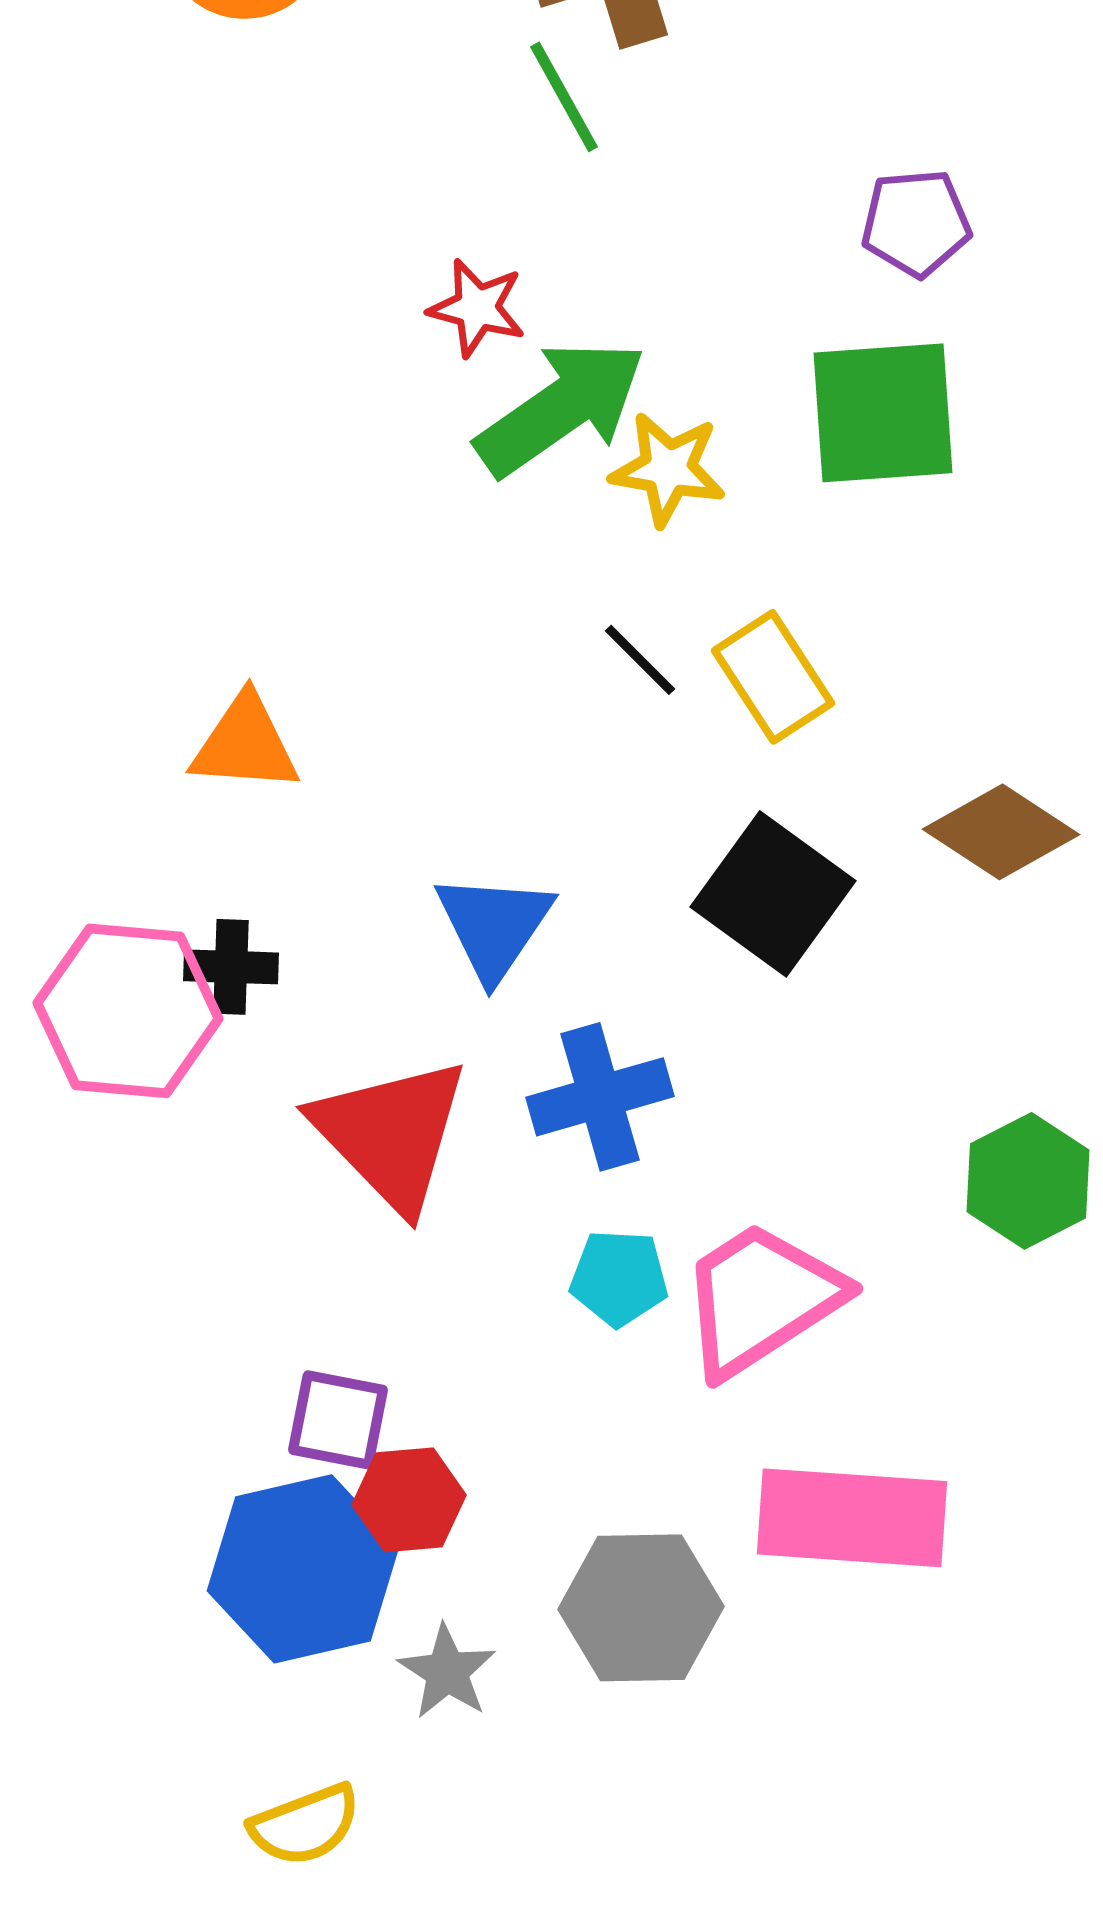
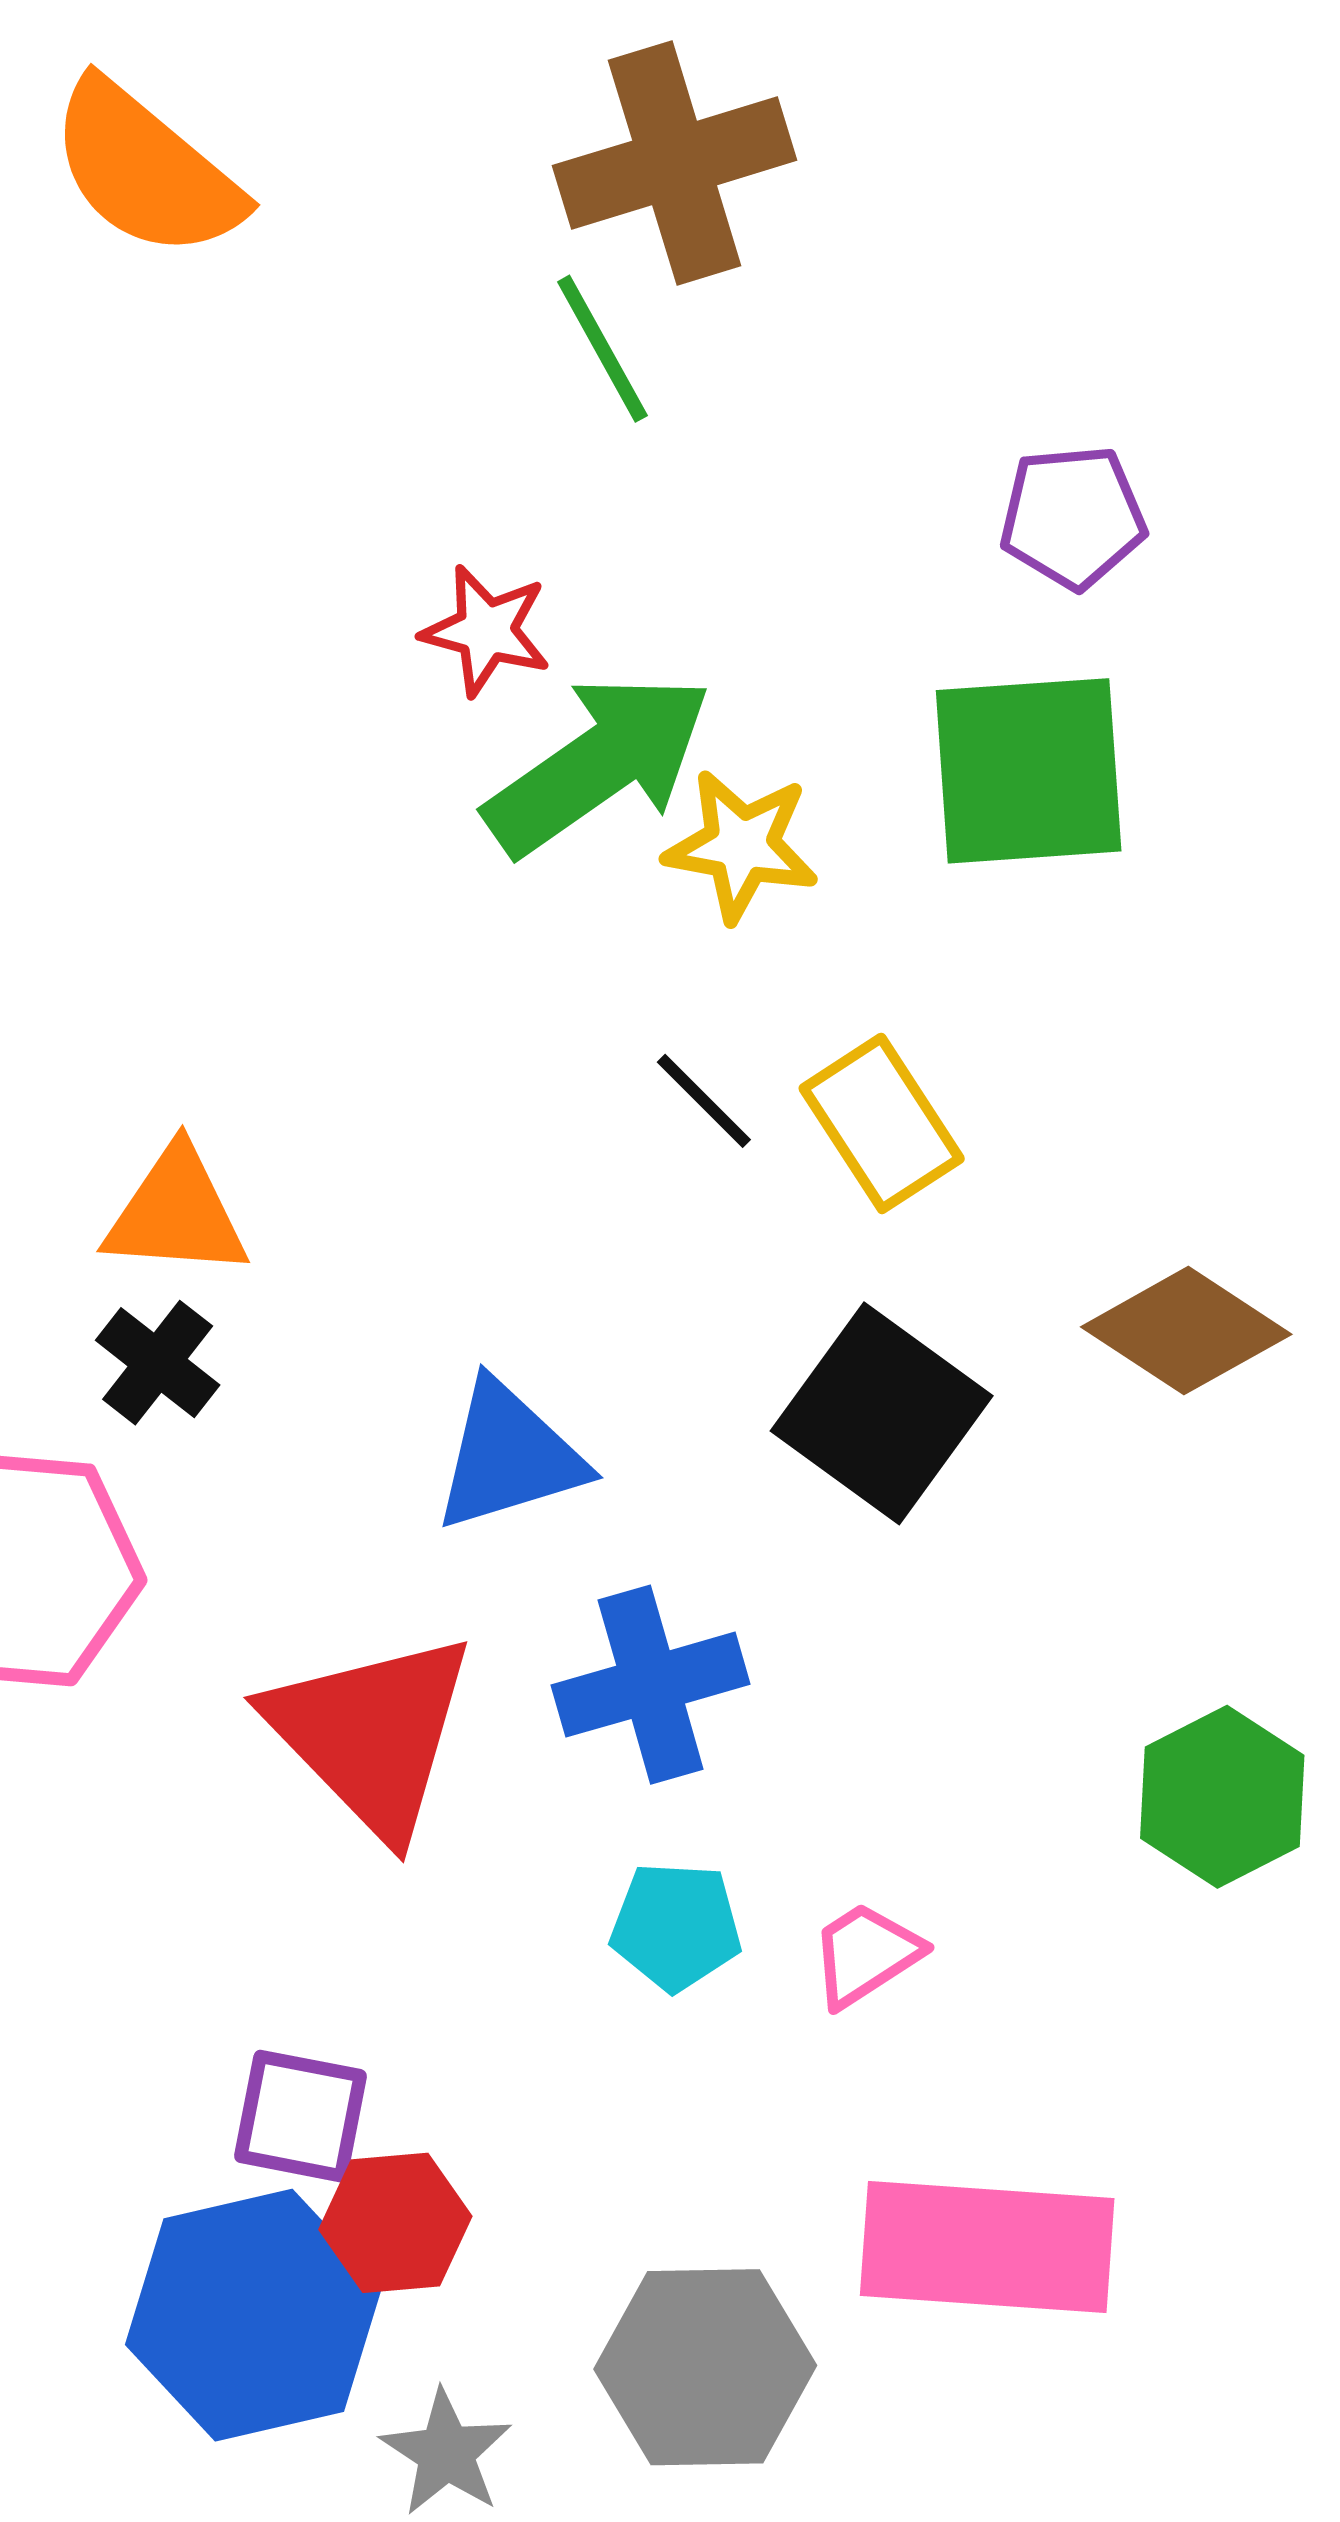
blue triangle: (494, 926) -> (509, 1456), turned 39
black cross: (231, 967) -> (158, 1363), moved, turned 36
pink trapezoid: (761, 1299) -> (866, 1954), size x0.5

